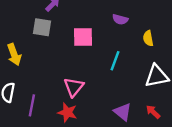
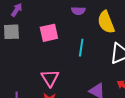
yellow semicircle: (148, 38) -> (106, 22), size x1.6

